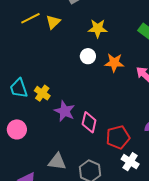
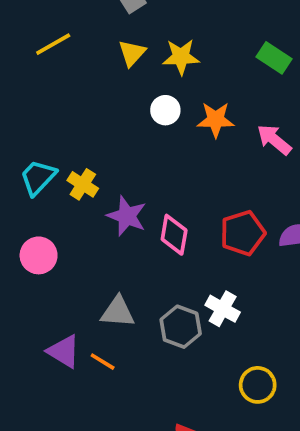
yellow triangle: (53, 22) -> (132, 53), moved
cyan trapezoid: (19, 88) -> (38, 177), turned 65
red pentagon: (118, 137) -> (243, 233), moved
white cross: (130, 162) -> (223, 309), moved

